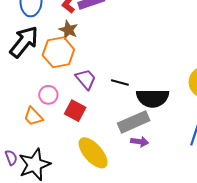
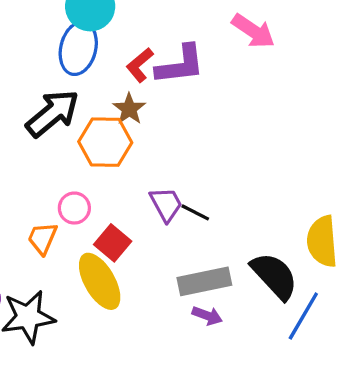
purple trapezoid: (86, 79) -> (166, 204), moved
black semicircle: (153, 98) -> (274, 276), moved, turned -144
orange trapezoid: (33, 117) -> (42, 238), turned 55
yellow ellipse: (93, 153) -> (100, 281), moved

